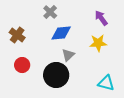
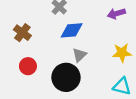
purple arrow: (101, 18) -> (116, 14), turned -70
yellow star: (98, 43) -> (122, 53), moved

